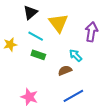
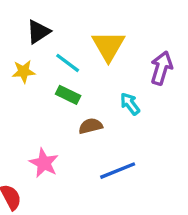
black triangle: (30, 12) -> (38, 32), moved
brown semicircle: (65, 70) -> (91, 126), moved

